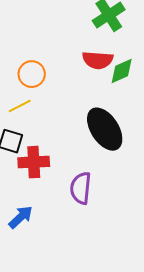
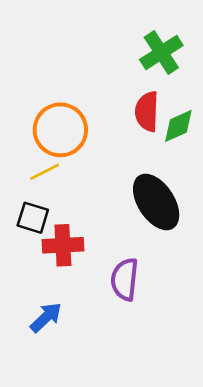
red semicircle: (98, 60) -> (147, 111), turned 88
orange circle: (32, 74) -> (60, 130), size x1.5

